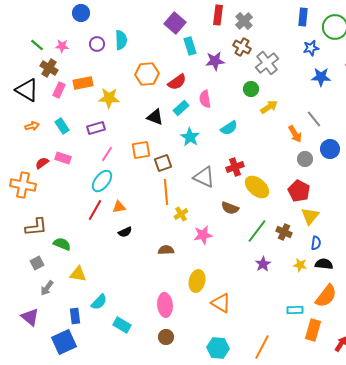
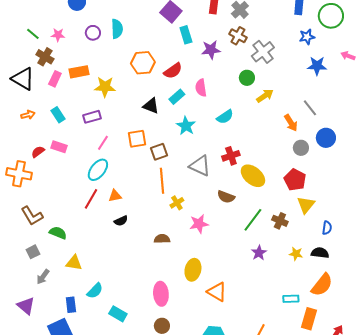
brown L-shape: (36, 227) -> (32, 216), turned 65
blue semicircle: (316, 243) -> (327, 228), moved

